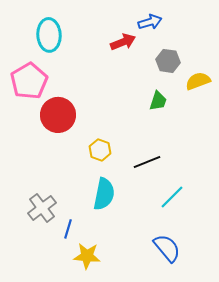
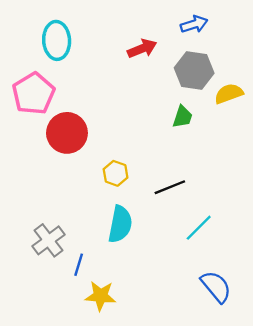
blue arrow: (150, 22) -> (194, 24), moved
gray hexagon: (168, 61) -> (194, 70), size x1.4
blue semicircle: (167, 248) -> (216, 287), moved

